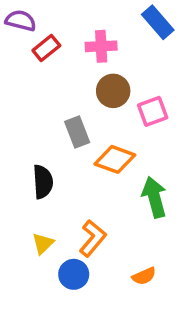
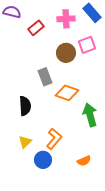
pink cross: (101, 46) -> (66, 19), moved
red rectangle: (46, 48) -> (36, 28), moved
pink square: (153, 111) -> (87, 45), moved

